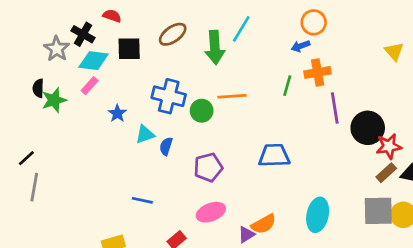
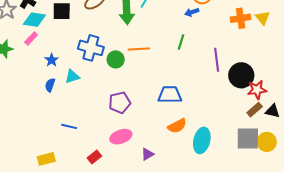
orange cross: (318, 72) -> (241, 18), moved
blue semicircle: (166, 146) -> (50, 85), moved
orange semicircle: (264, 224) -> (177, 126), moved

